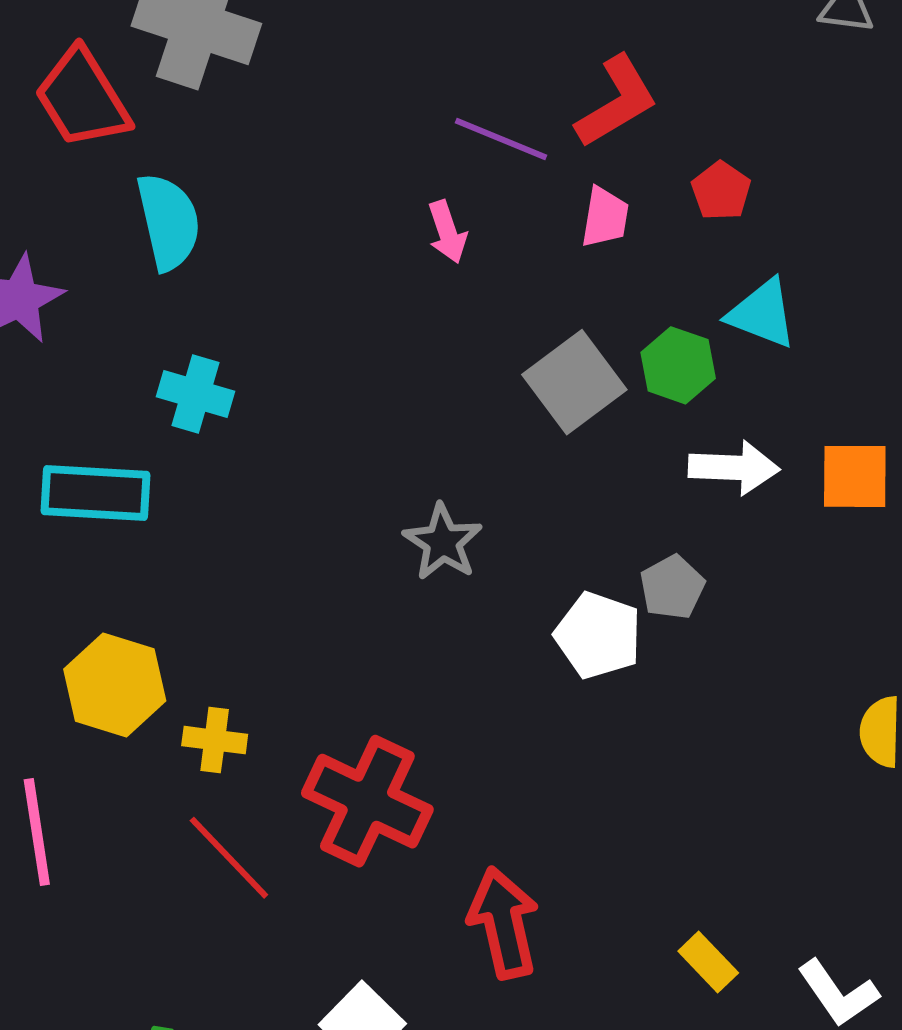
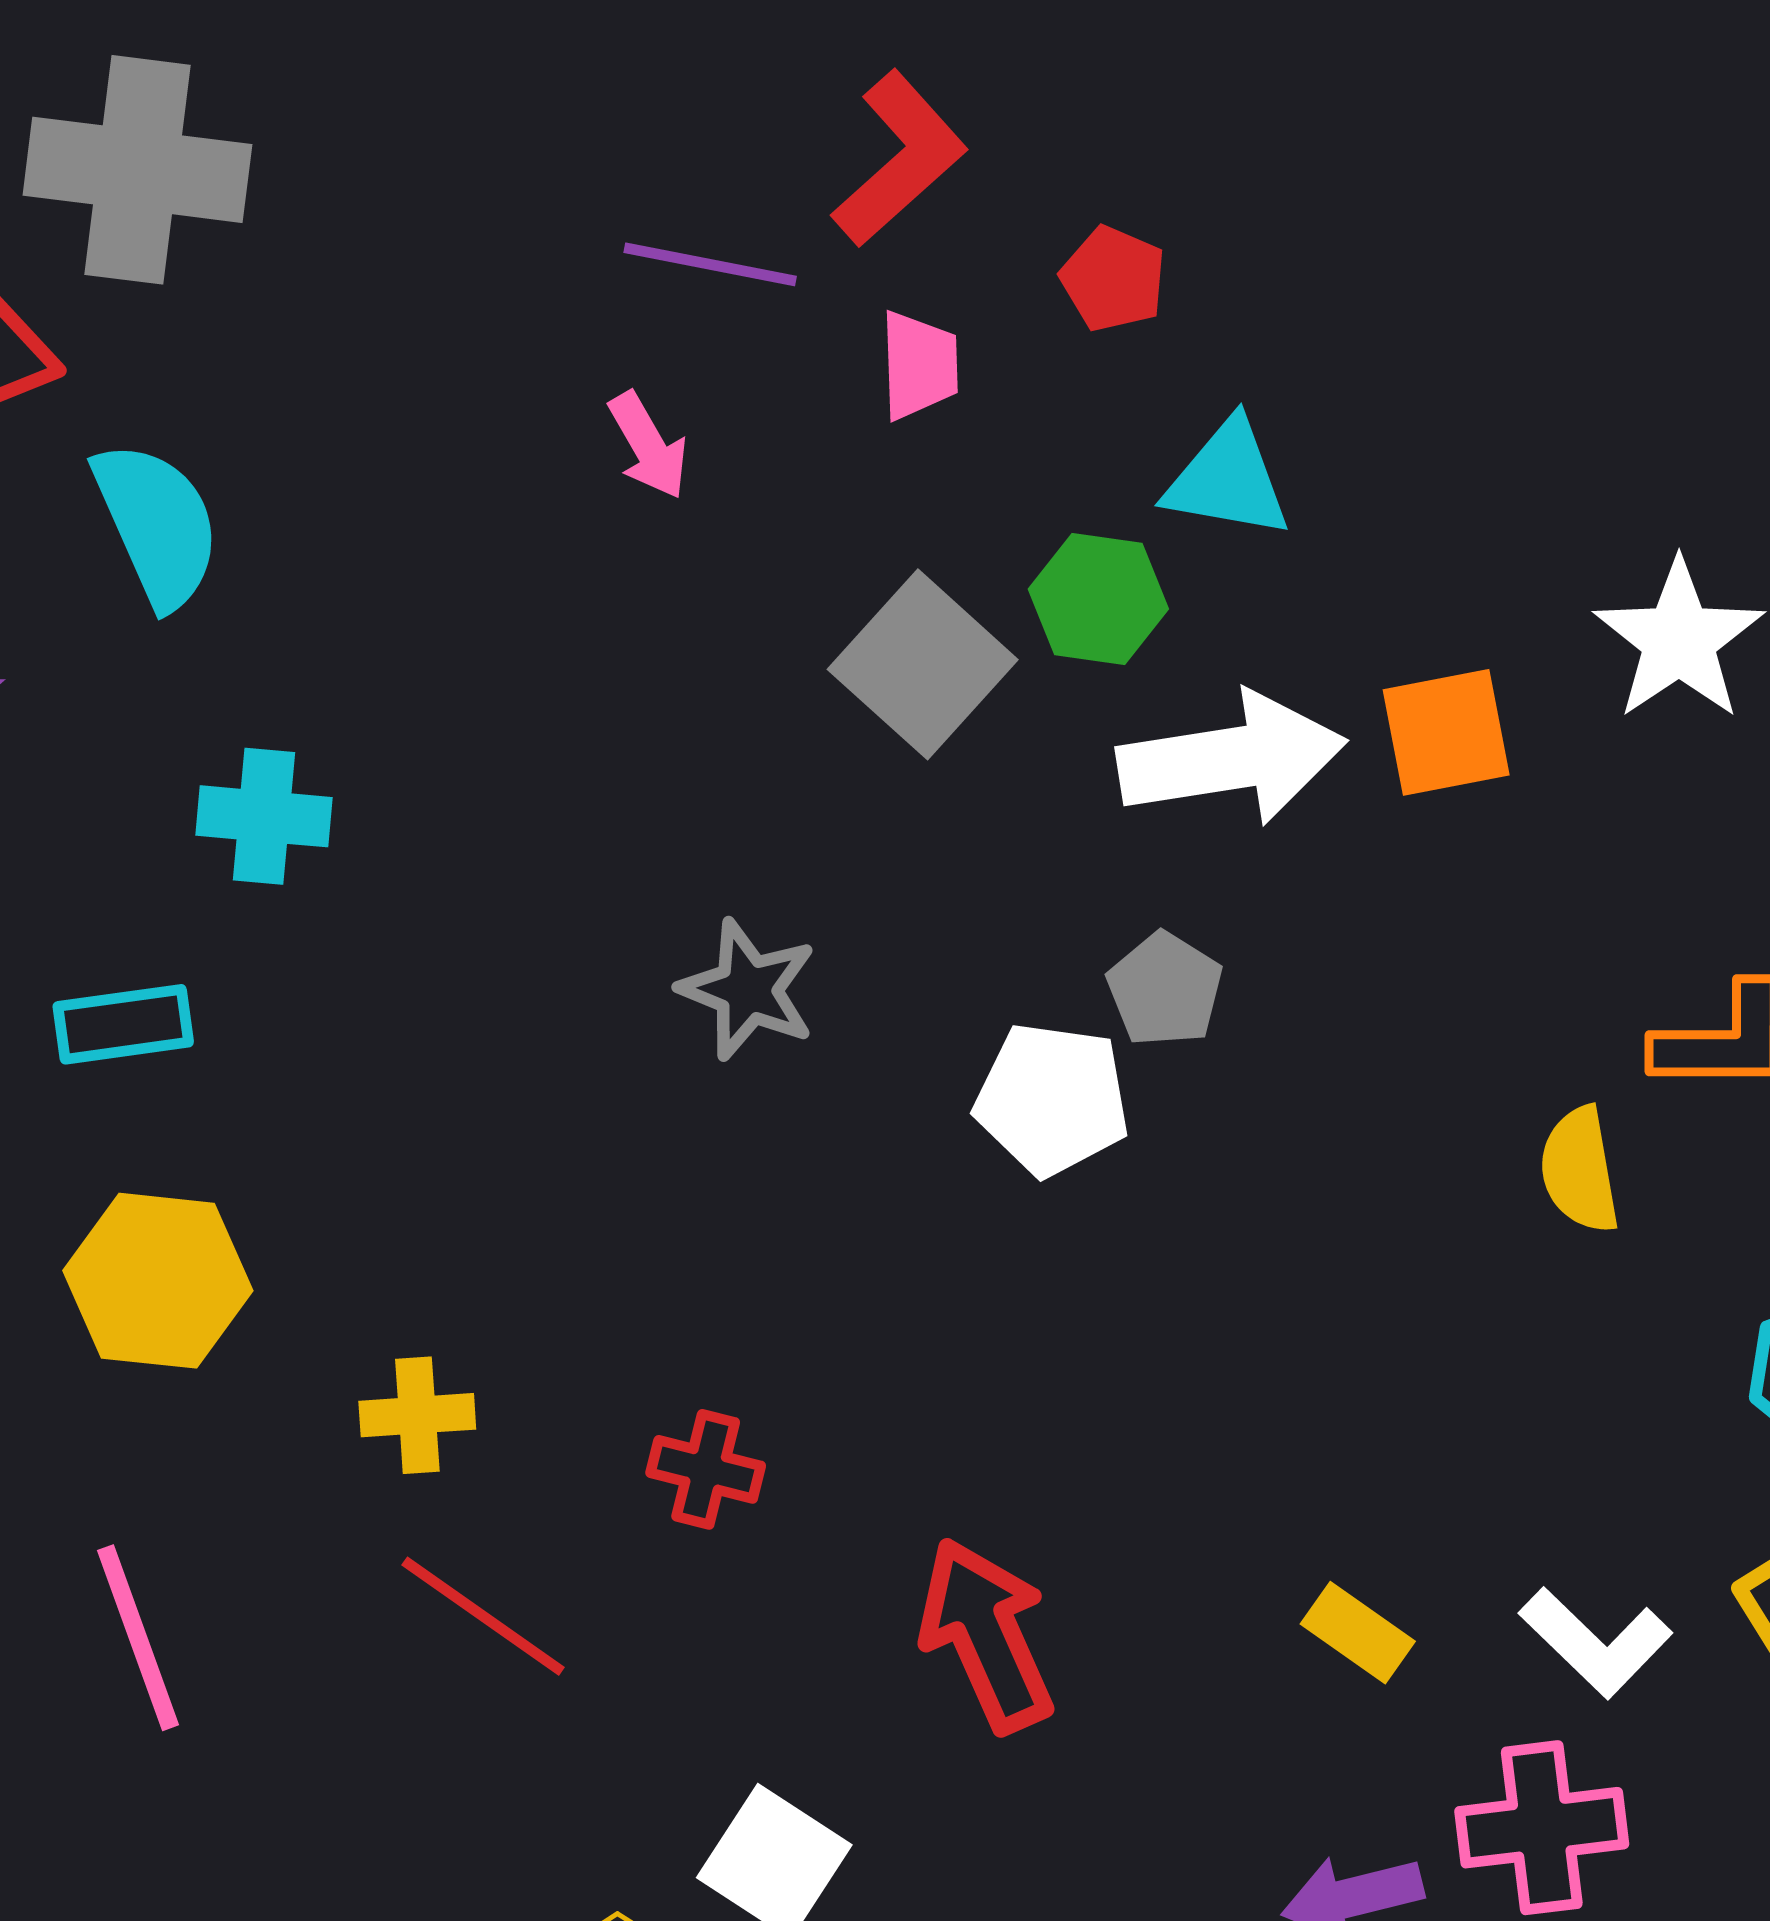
white arrow: (734, 468) -> (1232, 759), size x1.4
cyan rectangle: (95, 493) -> (123, 1024), size x0.7
yellow hexagon: (115, 685) -> (158, 1281), moved
red cross: (367, 801) -> (706, 1469), size x0.5

